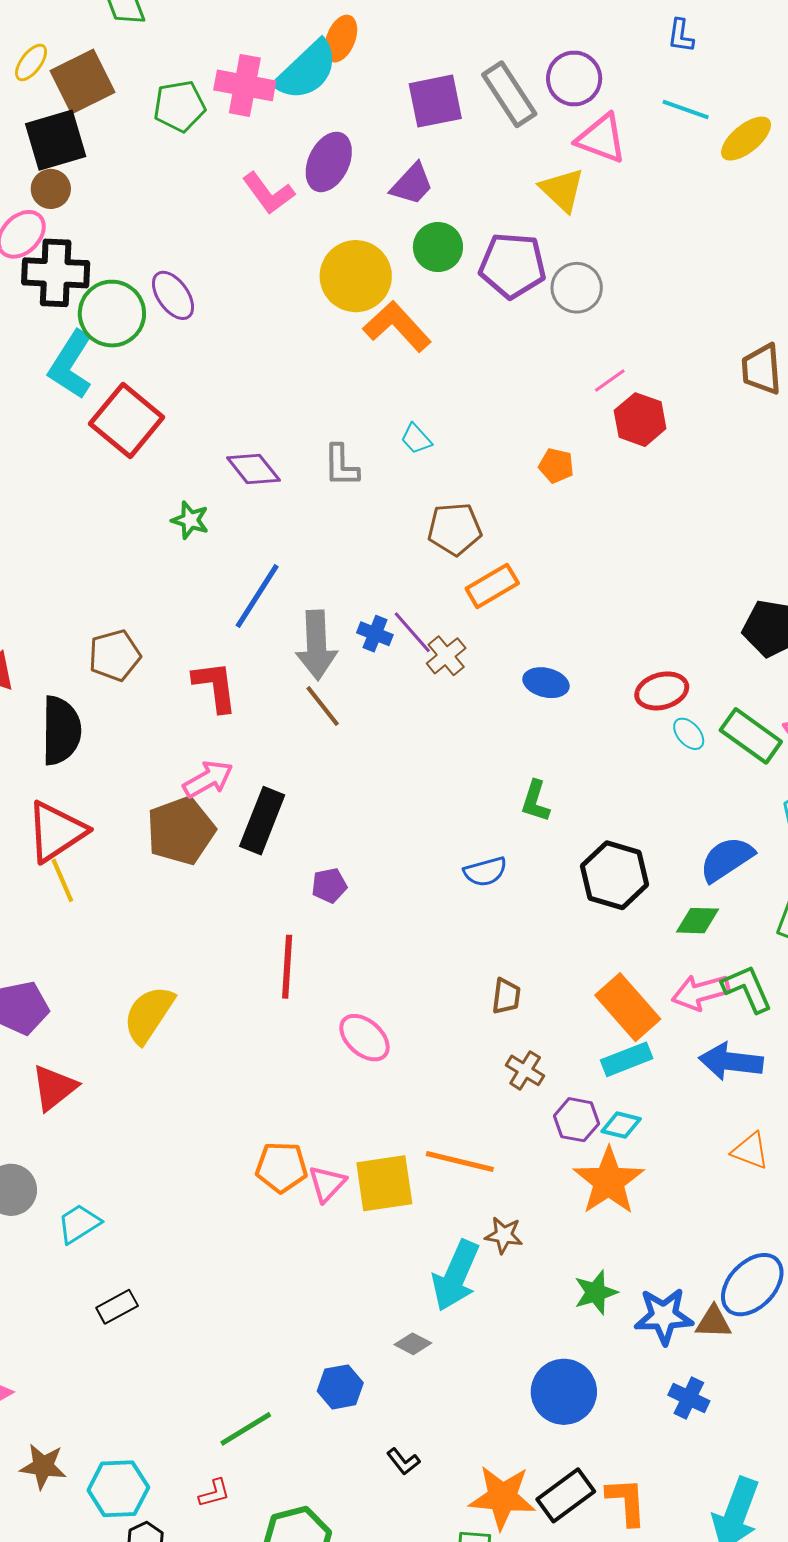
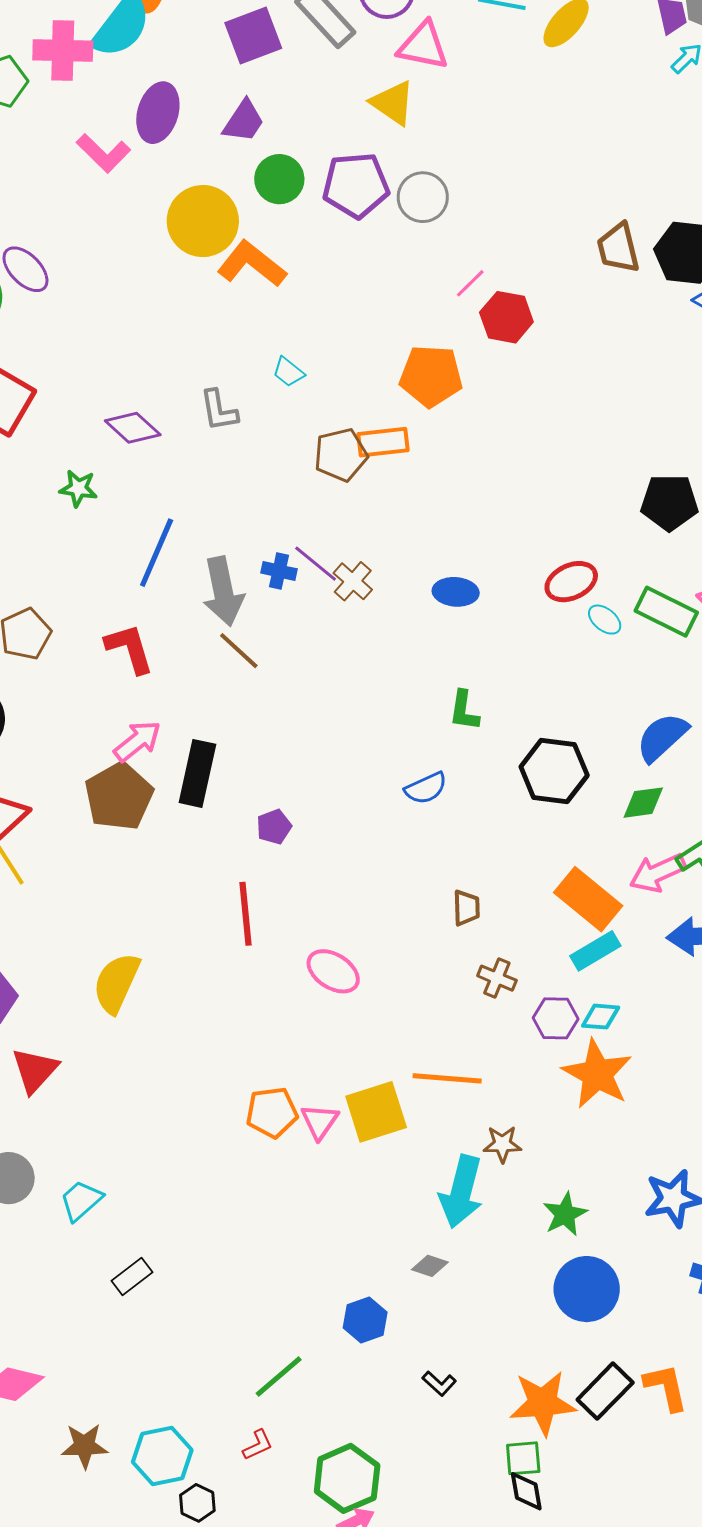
orange pentagon: (556, 466) -> (431, 376), size x1.8
orange rectangle: (492, 586) -> (383, 442), moved, turned 33
green star: (596, 1292) -> (565, 1214), moved

